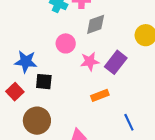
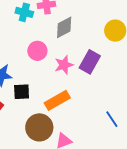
orange rectangle: (100, 95) -> (57, 100), moved, size x1.4
brown circle: (37, 121) -> (39, 127), moved

